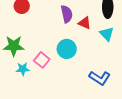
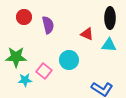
purple semicircle: (67, 14) -> (48, 25), moved
cyan triangle: (107, 34) -> (109, 45), turned -42

